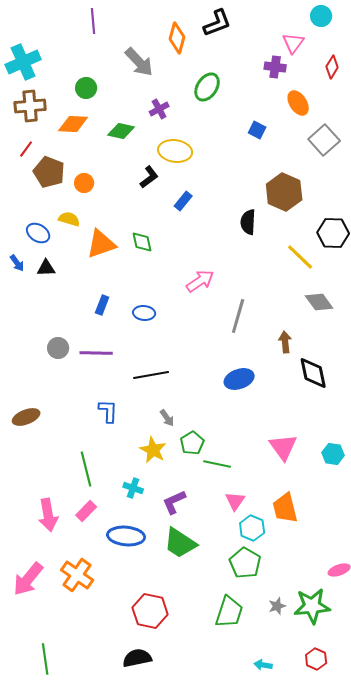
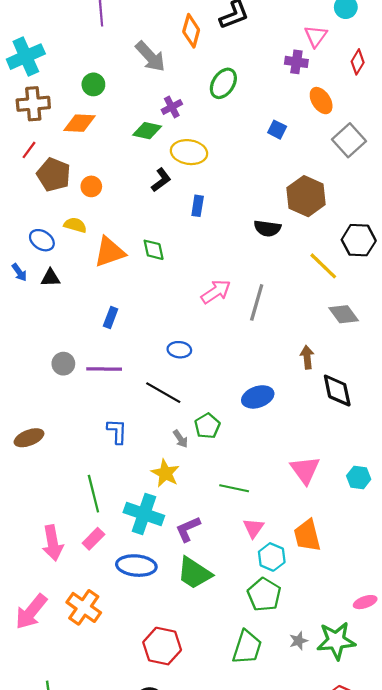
green diamond: (121, 131) -> (147, 131), moved
blue rectangle: (183, 201) -> (198, 206), turned -30
black semicircle: (248, 222) -> (267, 228), turned -85
blue ellipse: (144, 313) -> (179, 350), moved
gray line: (238, 316) -> (257, 302), moved
black line: (151, 375) -> (163, 393), turned 40
green pentagon: (192, 443) -> (207, 426), moved
cyan cross: (133, 488) -> (144, 514), size x1.8

